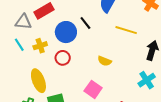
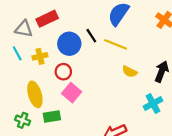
yellow line: (126, 30) -> (116, 44), moved
yellow semicircle: (105, 61) -> (130, 72), moved
pink square: (93, 89) -> (72, 93), moved

